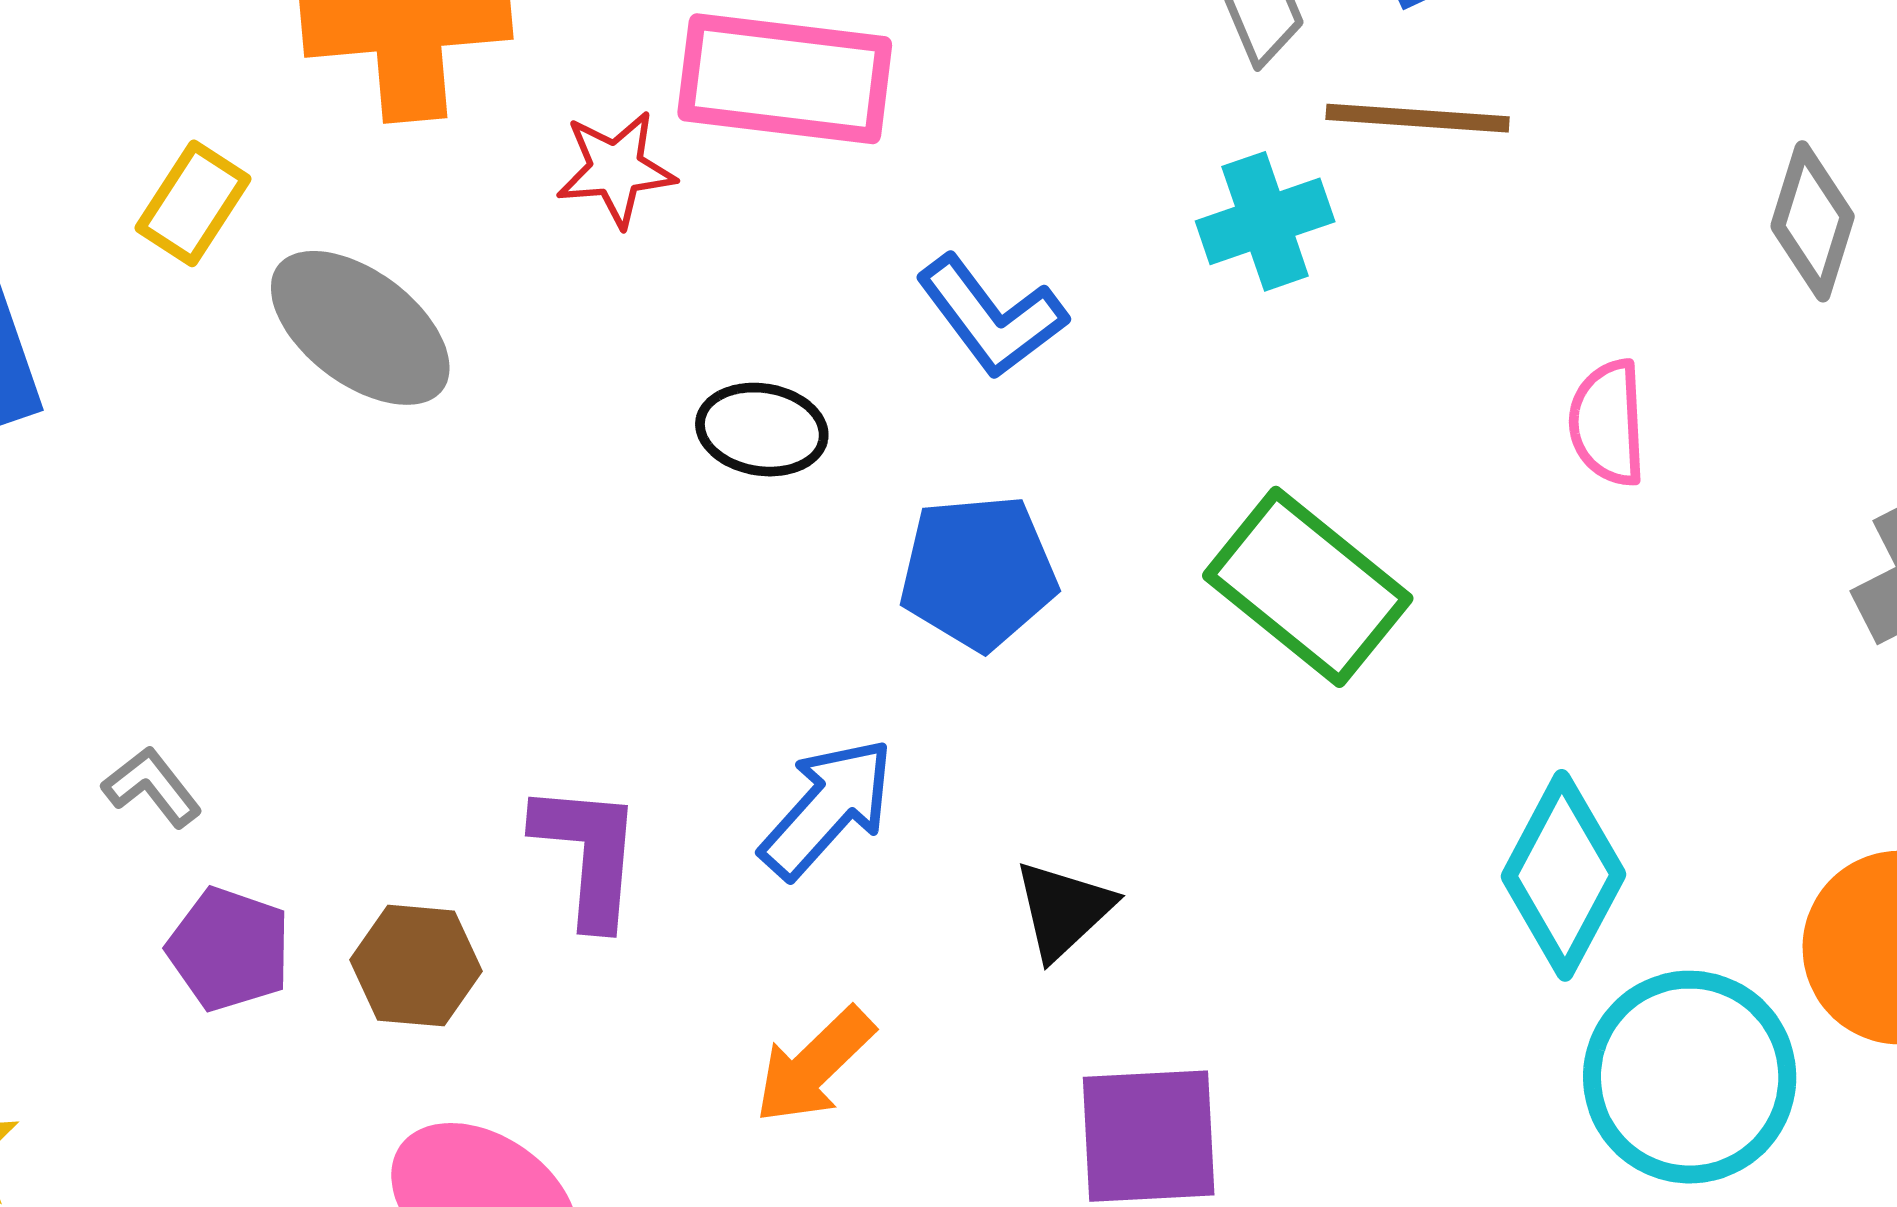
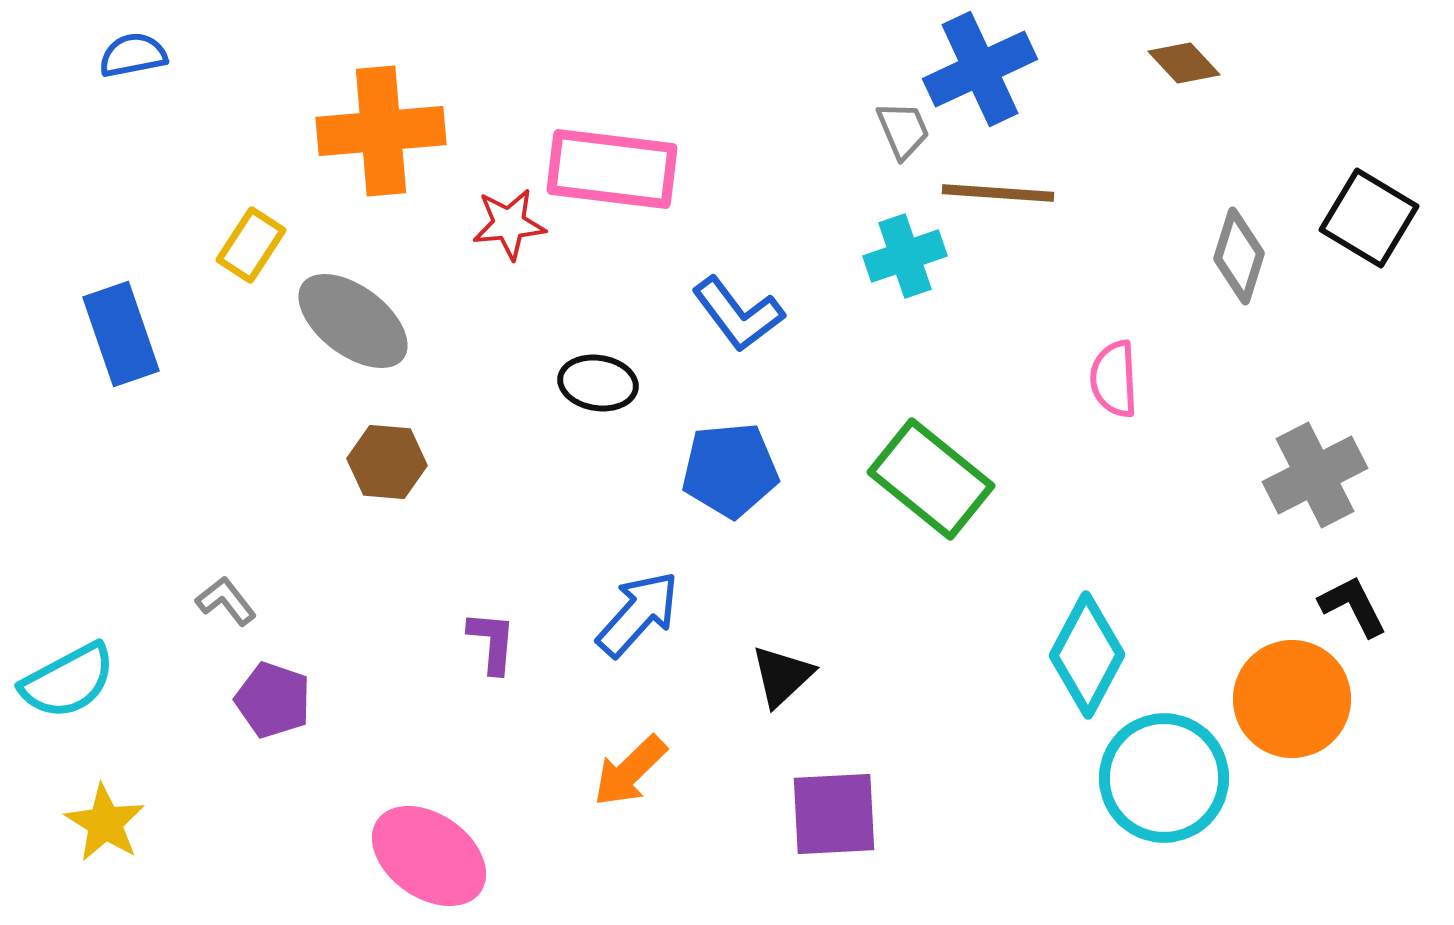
purple L-shape: (588, 854) -> (492, 642), size x0.7
brown hexagon: (416, 966) -> (387, 462), moved

